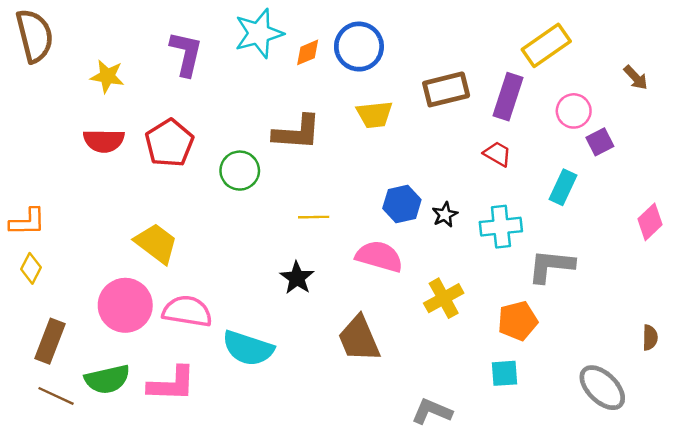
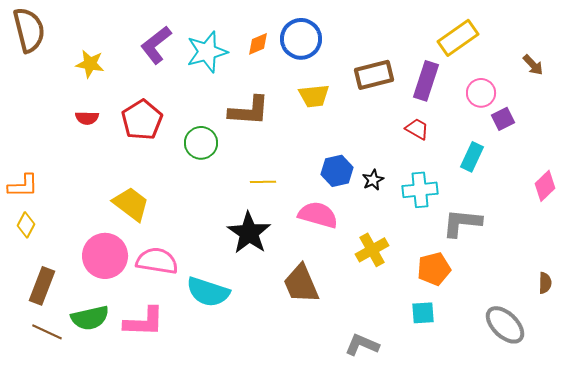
cyan star: (259, 33) -> (207, 52), moved
purple L-shape: (186, 54) -> (156, 45), turned -141
red semicircle: (104, 141) -> (87, 118), size x0.7
black star: (297, 278) -> (249, 233), size x1.5

